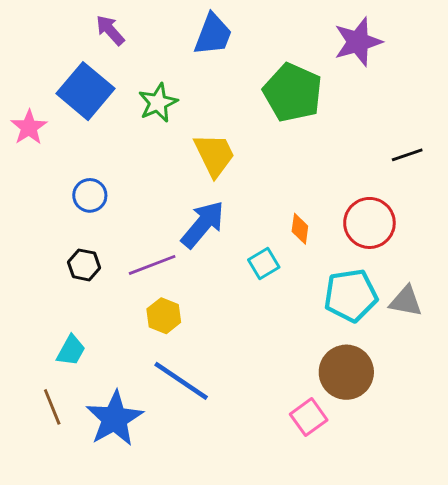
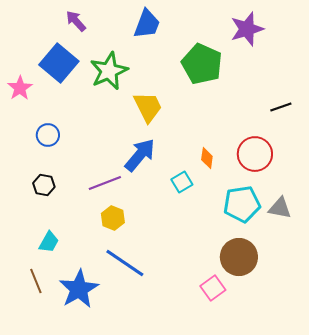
green star: (158, 103) -> (109, 71), size x1.4
blue circle: (90, 195) -> (48, 135), moved
black hexagon: (84, 265) -> (44, 185), moved

